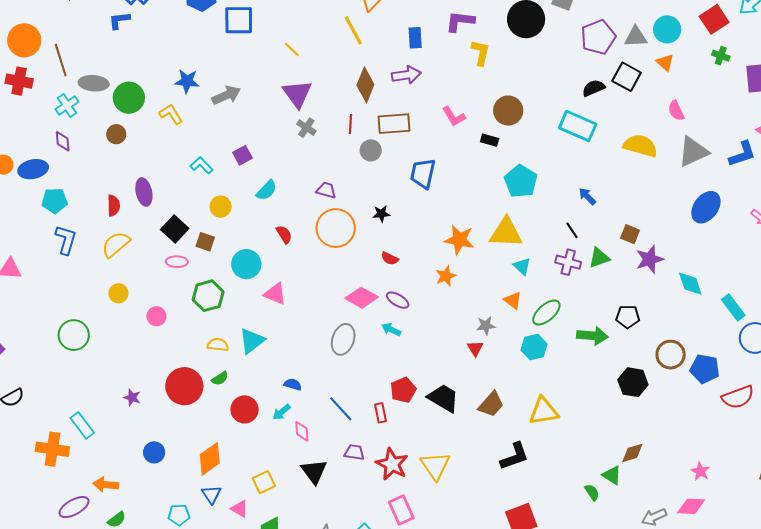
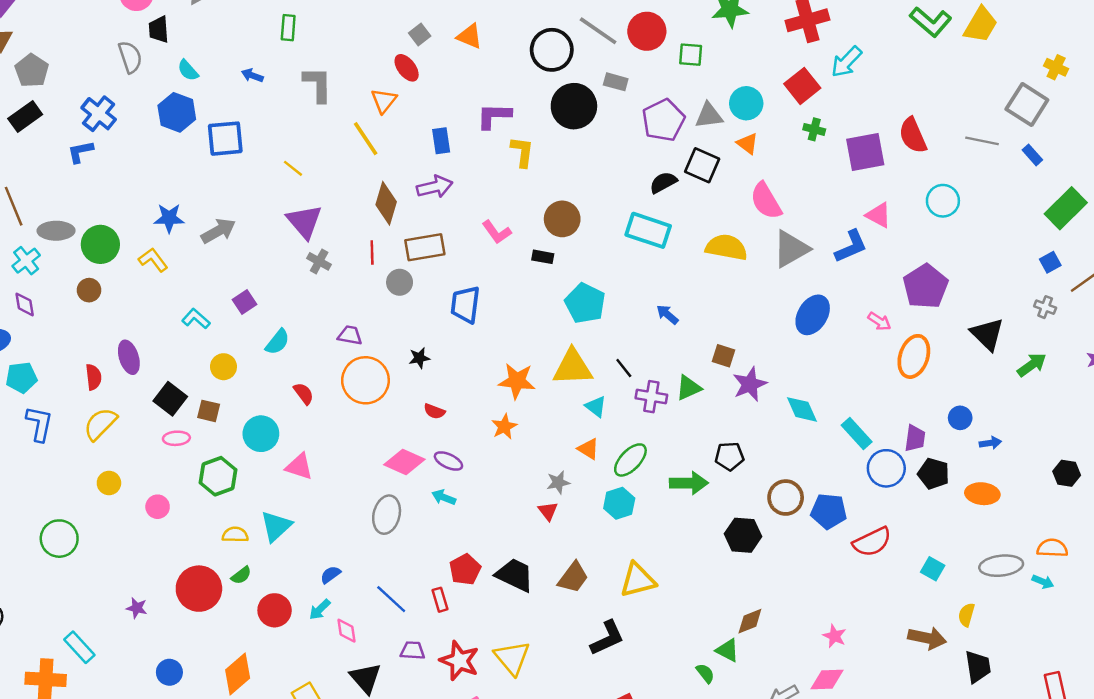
pink semicircle: (676, 111) -> (766, 201), size x1.5
black line: (572, 230) -> (624, 368), moved
blue semicircle: (293, 384) -> (330, 575), turned -48

